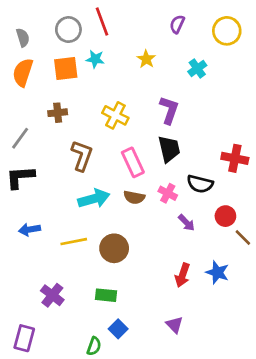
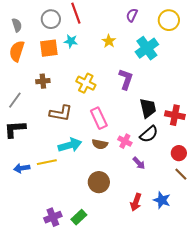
cyan cross: (197, 68) -> (147, 48), size x1.6
black trapezoid: (169, 149) -> (148, 108), moved
brown L-shape: (82, 156) -> (61, 113), turned 80
black semicircle: (200, 184) -> (149, 134), turned -54
red circle: (225, 216) -> (179, 153), moved
yellow line: (74, 242) -> (47, 162), moved
brown circle: (114, 248) -> (99, 182), moved
purple cross: (52, 295) -> (53, 217), moved, turned 30
green rectangle: (106, 295) -> (79, 217), turned -49

